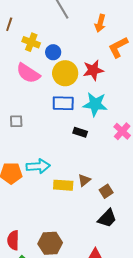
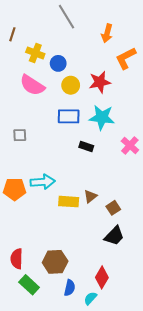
yellow circle: (65, 73) -> (71, 85), size x0.7

